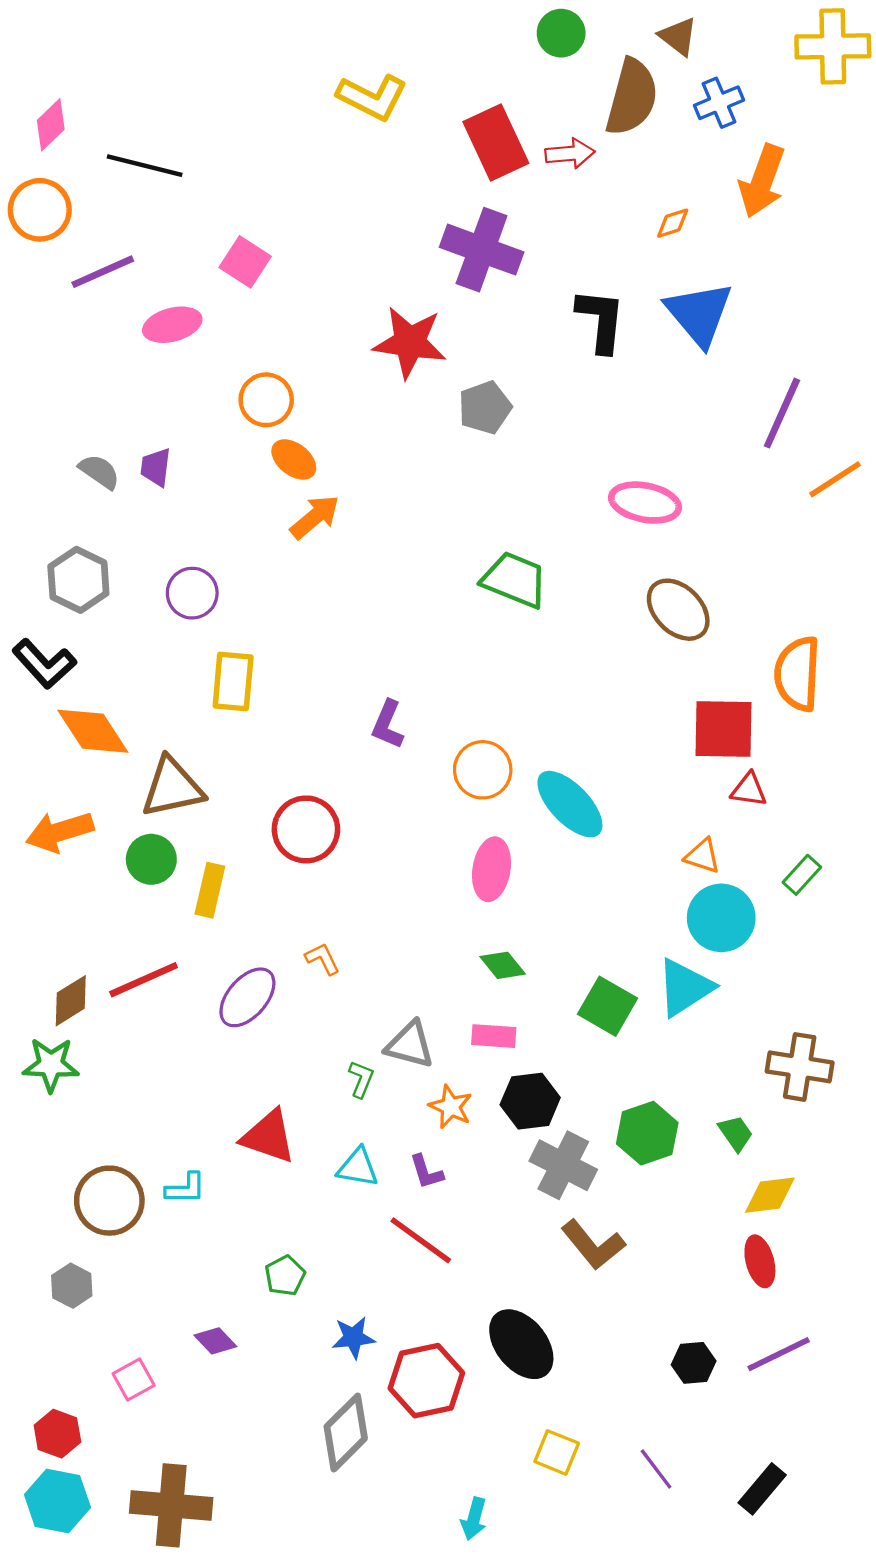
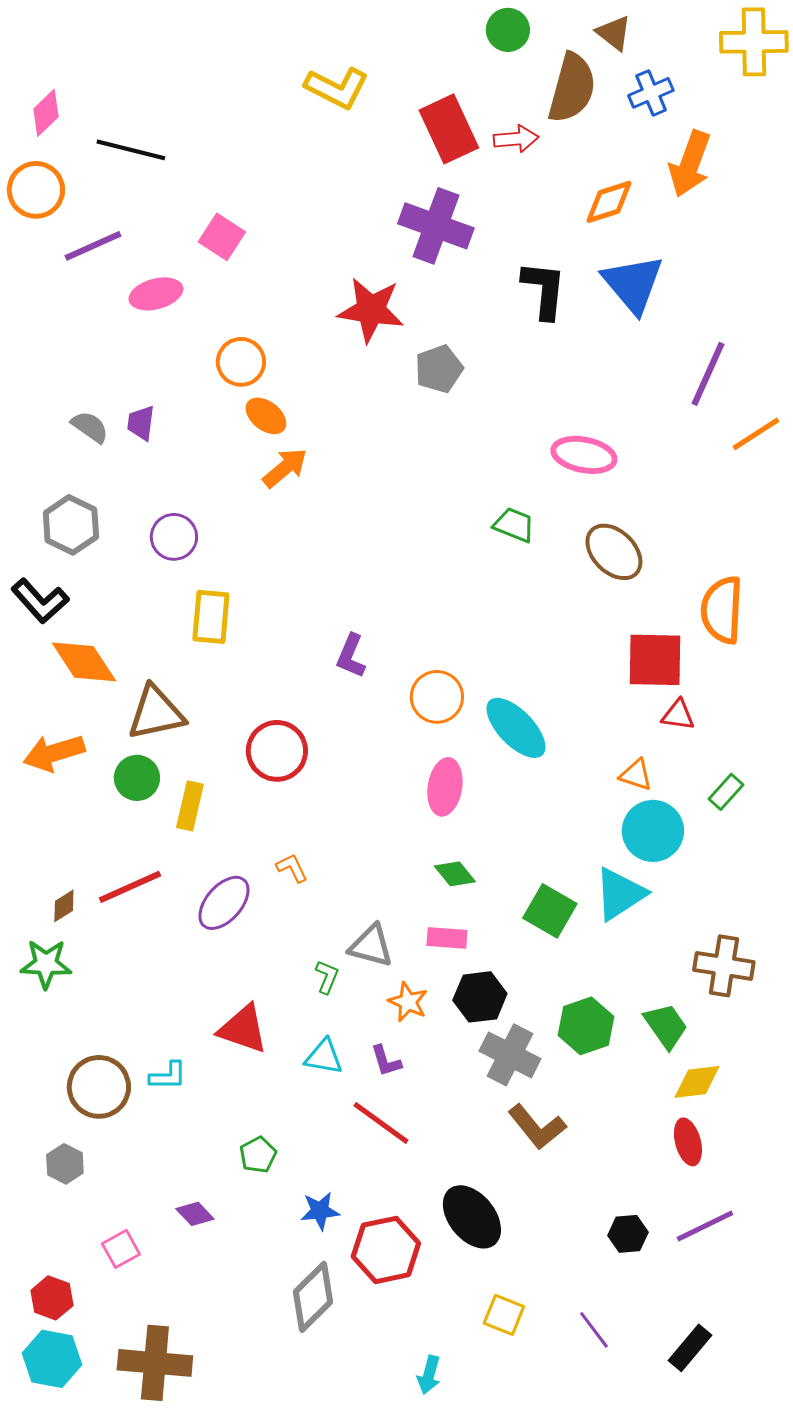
orange diamond: (673, 223) -> (609, 202), size x1.6
green trapezoid: (515, 580) -> (514, 525), moved, size x0.7
brown diamond: (71, 1001) -> (64, 906), size x0.7
green trapezoid: (736, 1133) -> (666, 1026), size x1.4

